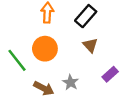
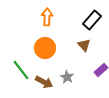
black rectangle: (86, 16) -> (92, 20), moved
green line: (17, 60) -> (21, 70), moved

